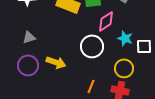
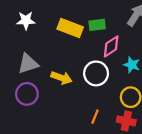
gray triangle: (29, 37) -> (28, 64), size x1.5
yellow arrow: (56, 62) -> (61, 78), moved

